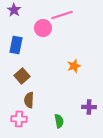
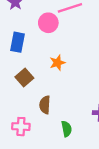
orange star: (74, 66) -> (57, 63), moved
brown semicircle: (29, 100) -> (45, 105), moved

